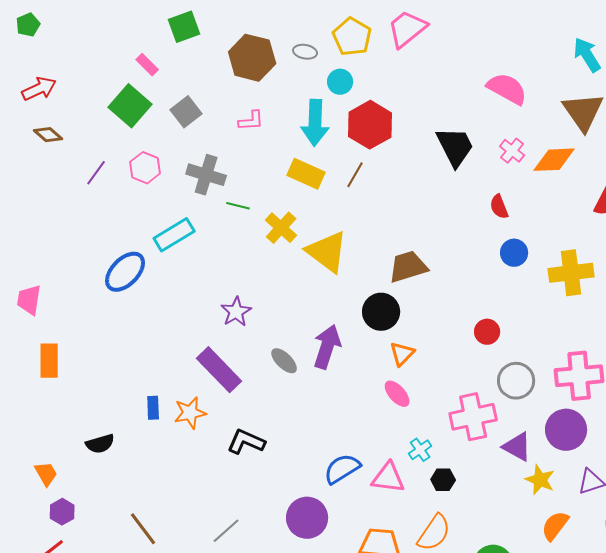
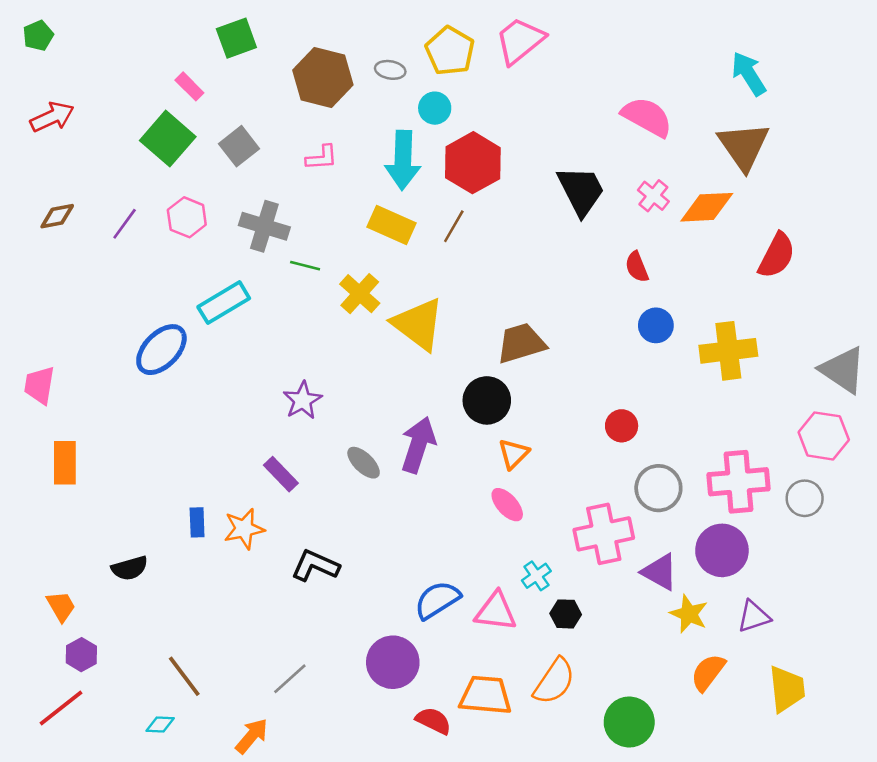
brown diamond: (48, 135) -> (57, 216), moved, turned -52
purple rectangle: (219, 370) -> (281, 474), size x0.6

